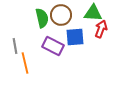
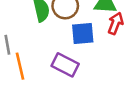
purple rectangle: (53, 46) -> (65, 65), moved

